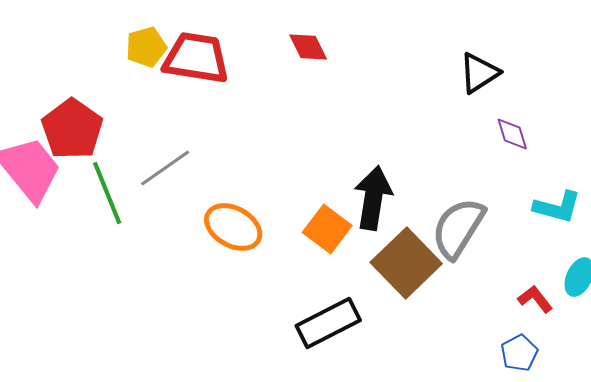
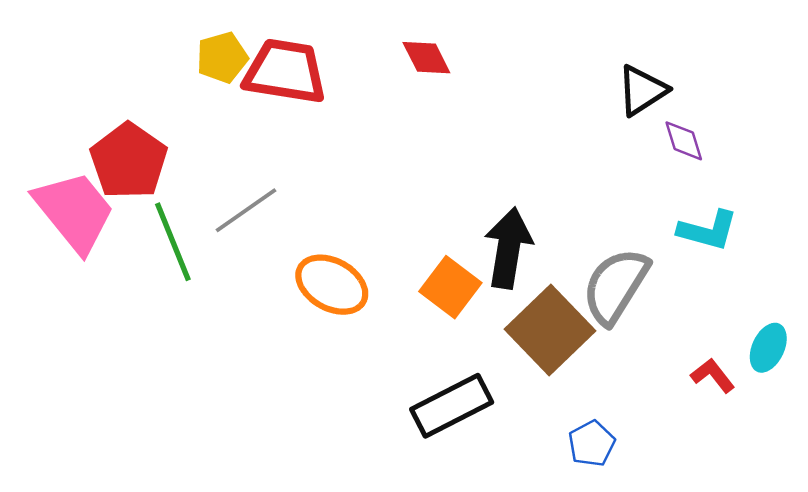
purple diamond: (512, 134) -> (684, 141), moved
cyan L-shape: (557, 207) -> (708, 230), moved
blue pentagon: (519, 353) -> (592, 444), moved

